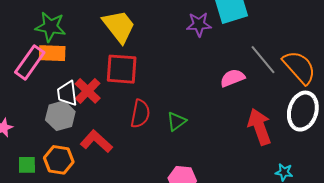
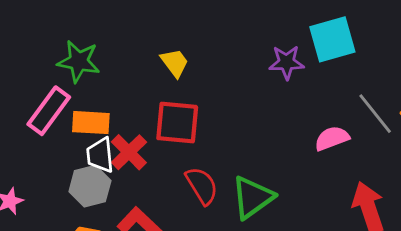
yellow trapezoid: (119, 26) -> (175, 63), size x0.6
orange rectangle: (52, 53) -> (91, 123), moved
red semicircle: (140, 114) -> (202, 186), turned -44
green triangle: (177, 121) -> (252, 197), size x1.6

